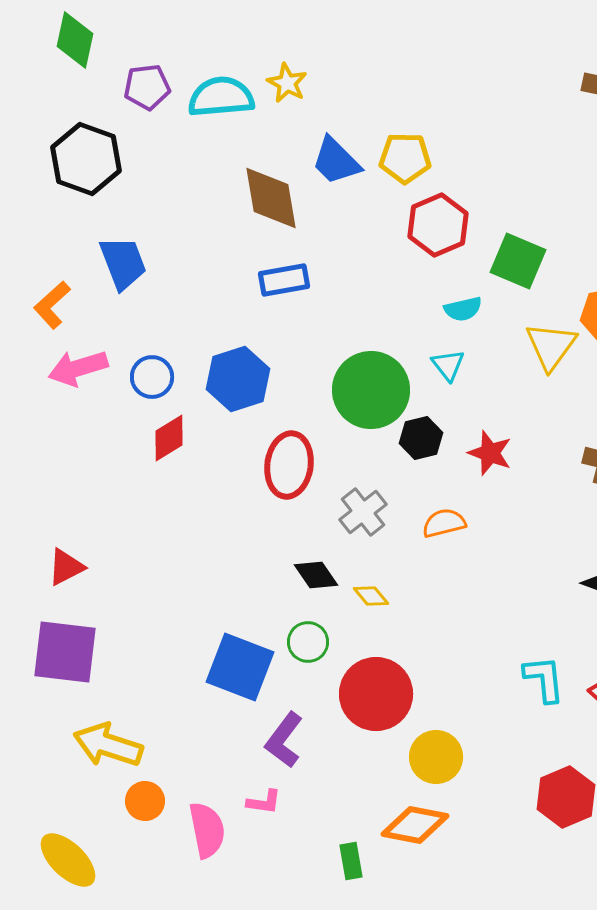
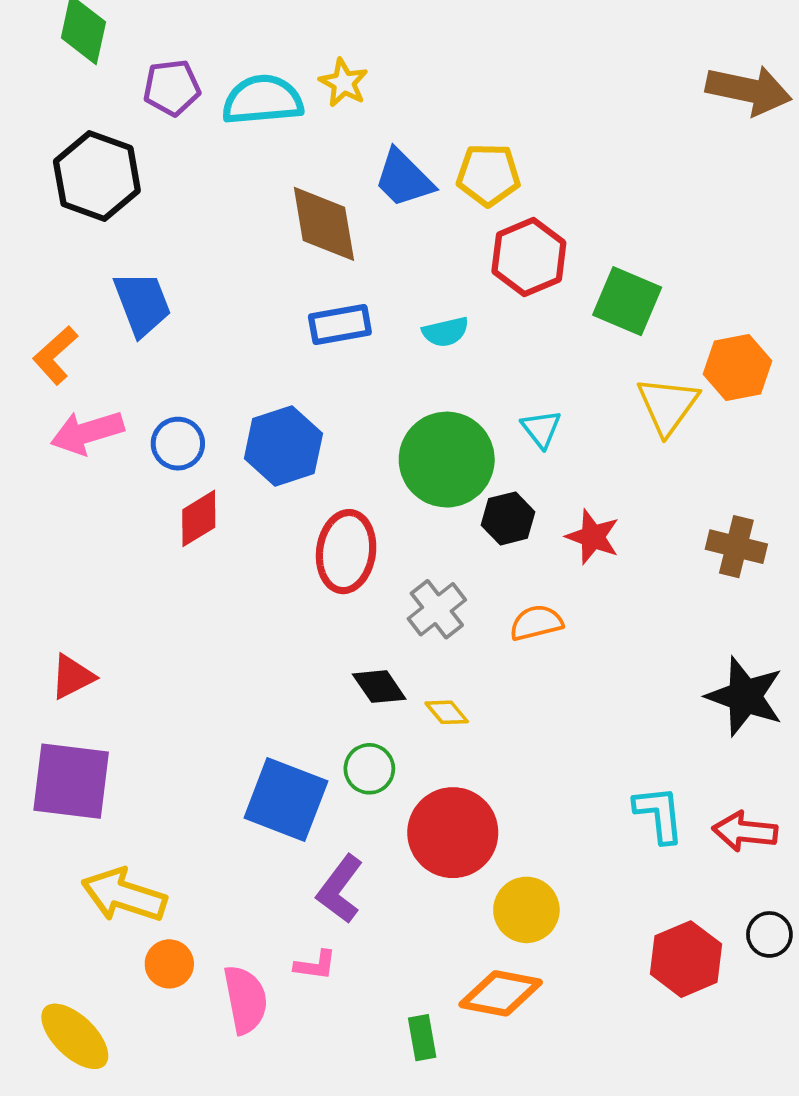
cyan semicircle: (463, 309) -> (445, 332), moved

